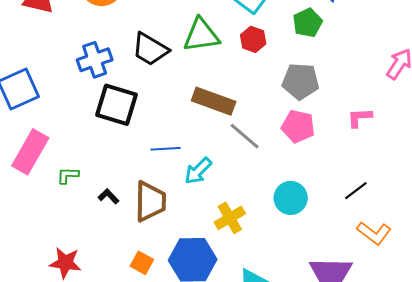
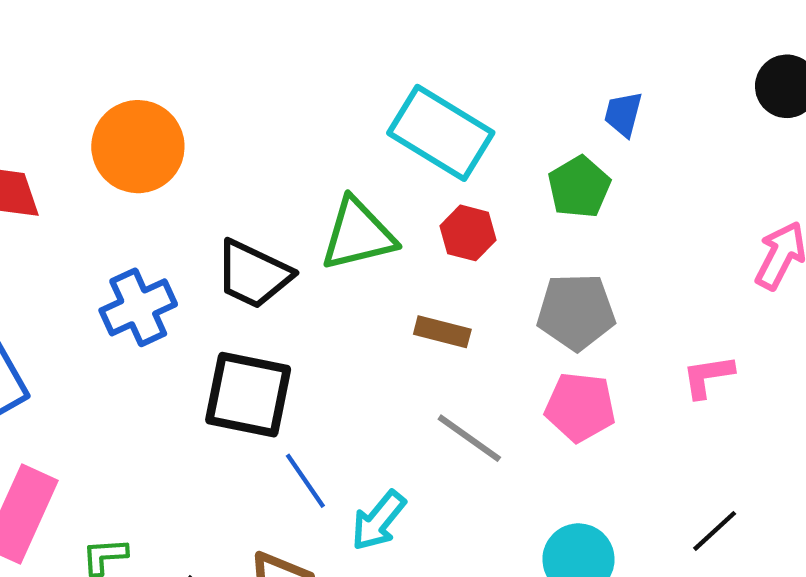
brown rectangle: (214, 101) -> (442, 332), moved, size x0.6
black square: (116, 105) -> (248, 395), moved
blue line: (166, 149) -> (305, 481), turned 64

